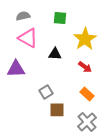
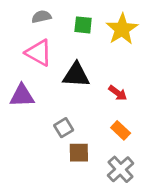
gray semicircle: (23, 16) -> (41, 17), moved
yellow star: (85, 39) -> (122, 29), moved
black triangle: (55, 54) -> (76, 75), size x1.5

